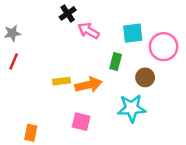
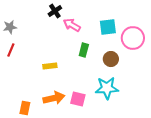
green rectangle: (116, 61) -> (84, 50), moved
brown circle: (145, 77) -> (111, 59), moved
orange arrow: (89, 85) -> (54, 98), moved
pink square: (81, 122) -> (78, 99), moved

